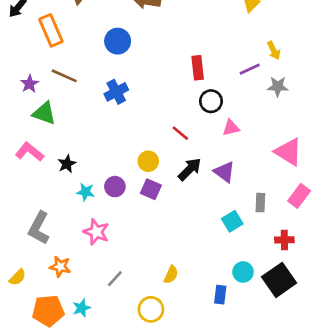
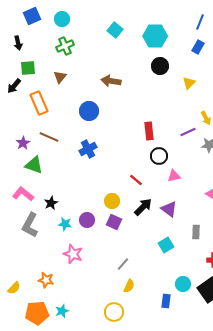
cyan square: (232, 221) -> (166, 245), moved
gray L-shape: (39, 228) -> (30, 225), moved
gray line: (115, 279) -> (123, 264), moved

